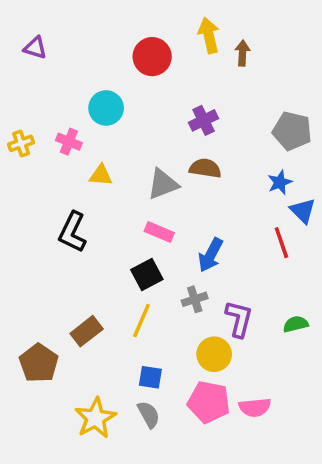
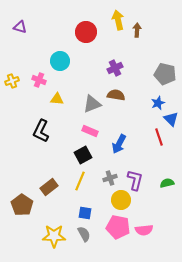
gray cross: (195, 299) -> (110, 178), moved
yellow star: (95, 418) -> (54, 236), turned 30

